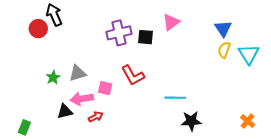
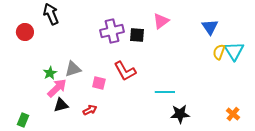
red circle: (38, 29) -> (25, 32), moved
yellow semicircle: (224, 50) -> (219, 52), moved
pink arrow: (82, 99) -> (57, 88), moved, turned 145

